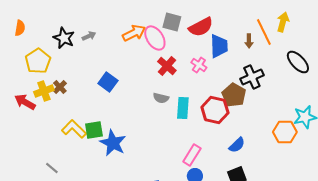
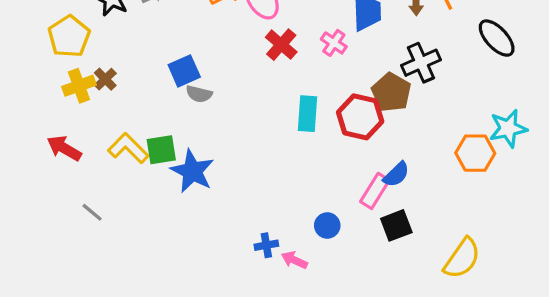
blue square: (108, 82) -> (184, 71), turned 30
gray semicircle: (161, 98) -> (199, 94), moved
red arrow: (25, 102) -> (64, 148), moved
pink rectangle: (192, 155) -> (375, 191), moved

